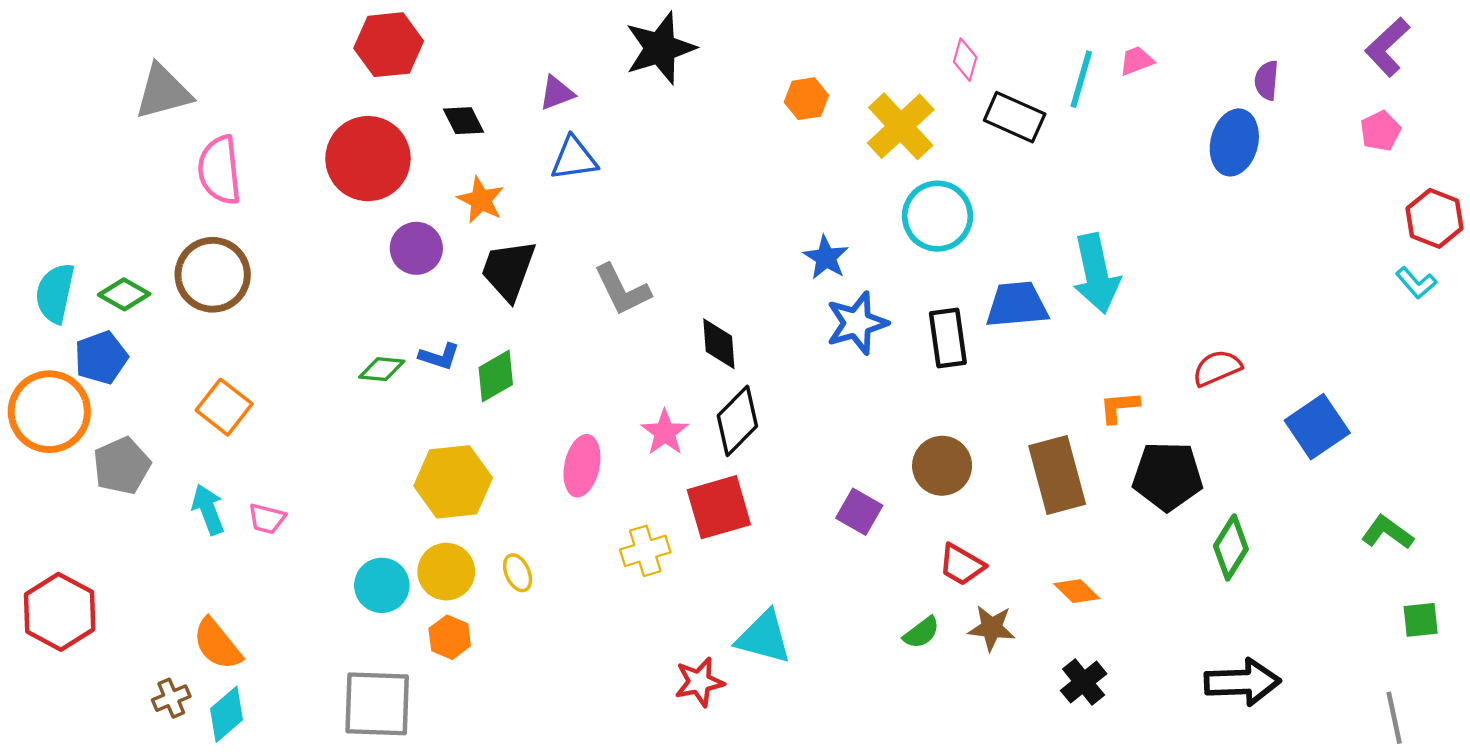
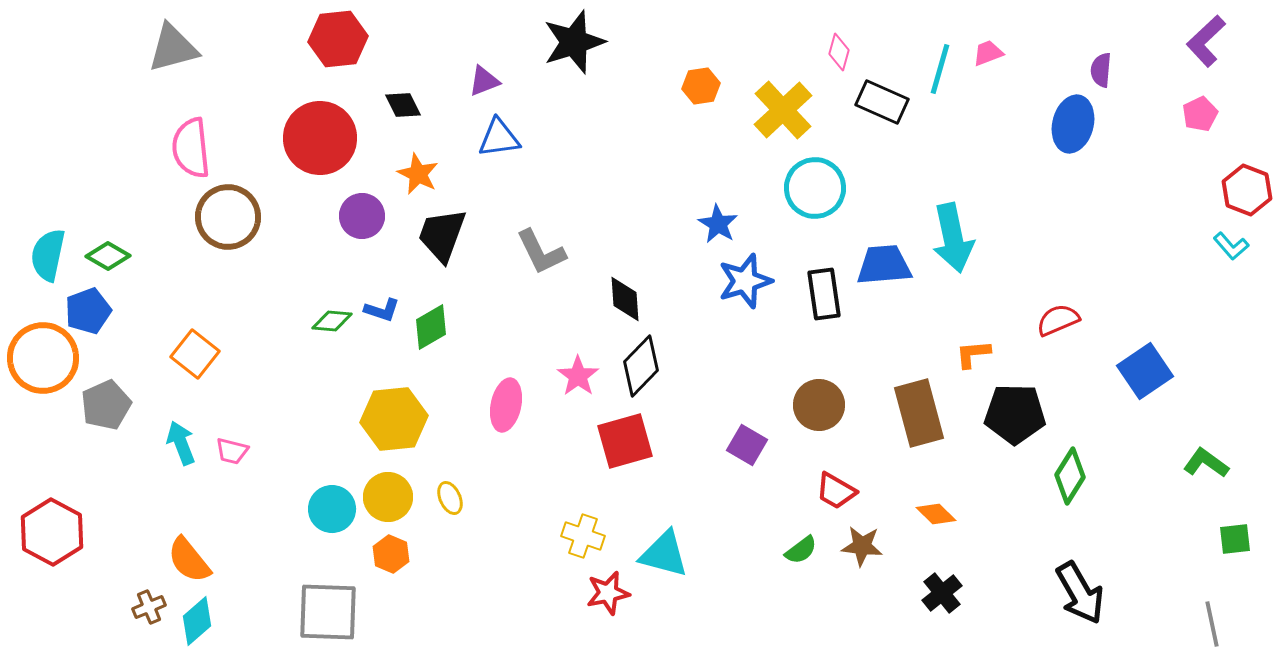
gray triangle: (163, 92) -> (173, 48), moved
brown circle: (213, 275) -> (228, 217), moved
yellow cross: (645, 551) -> (583, 536), moved, turned 36
black arrow: (1242, 682) -> (1080, 593), turned 62

